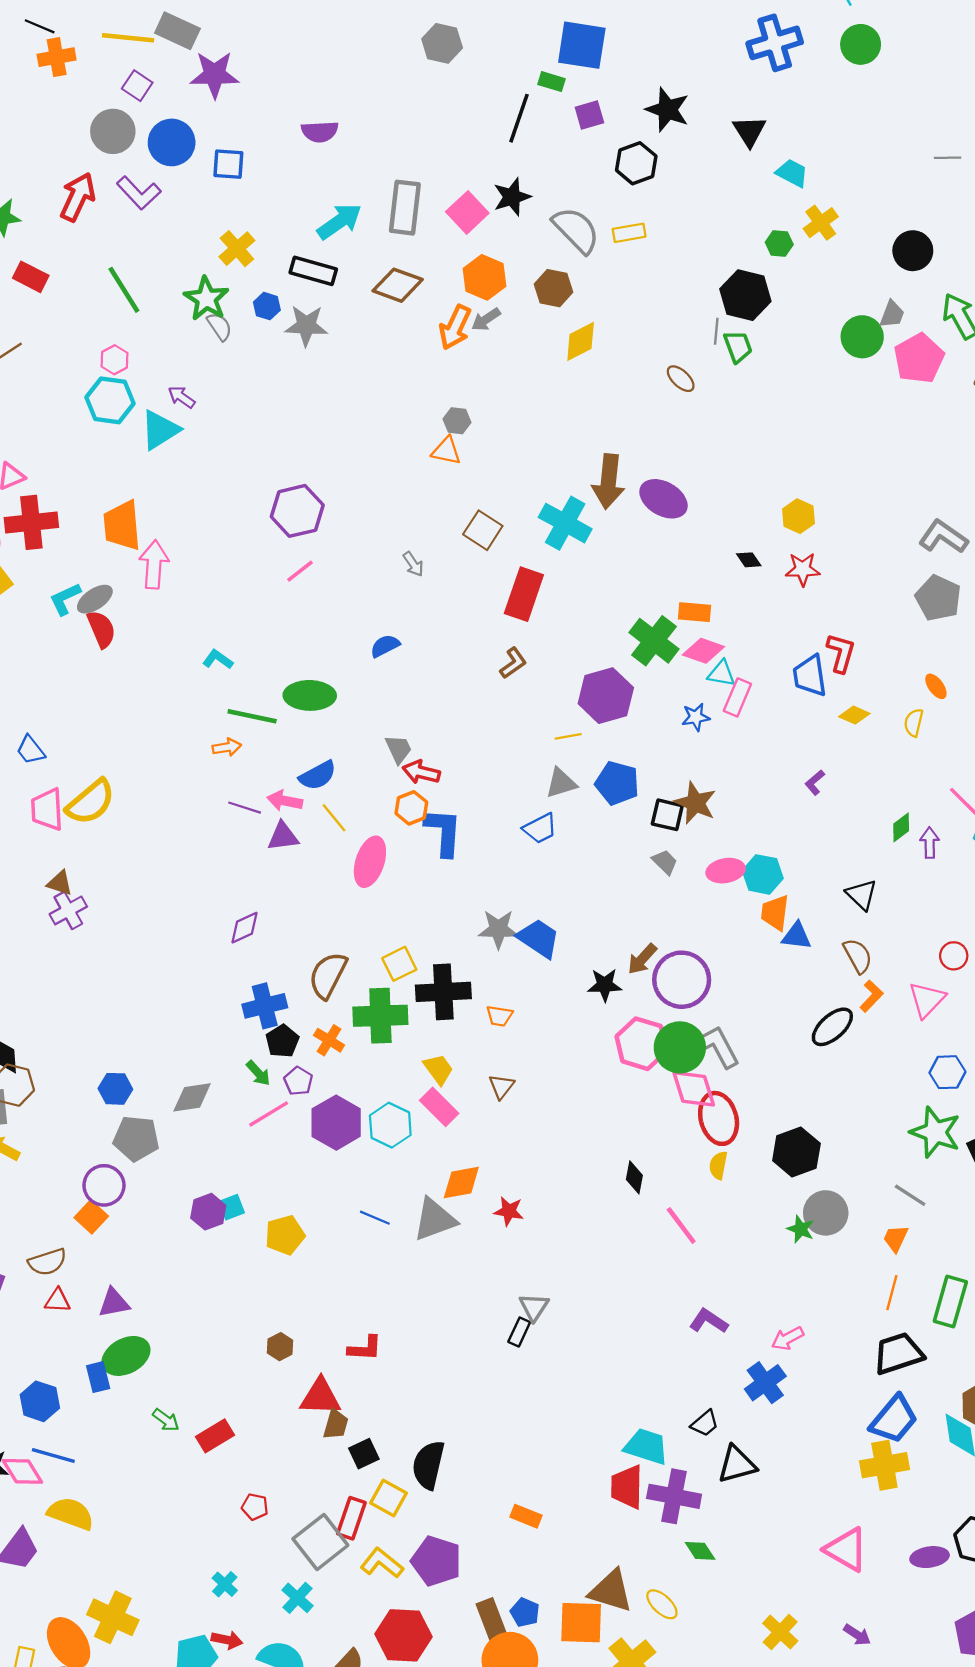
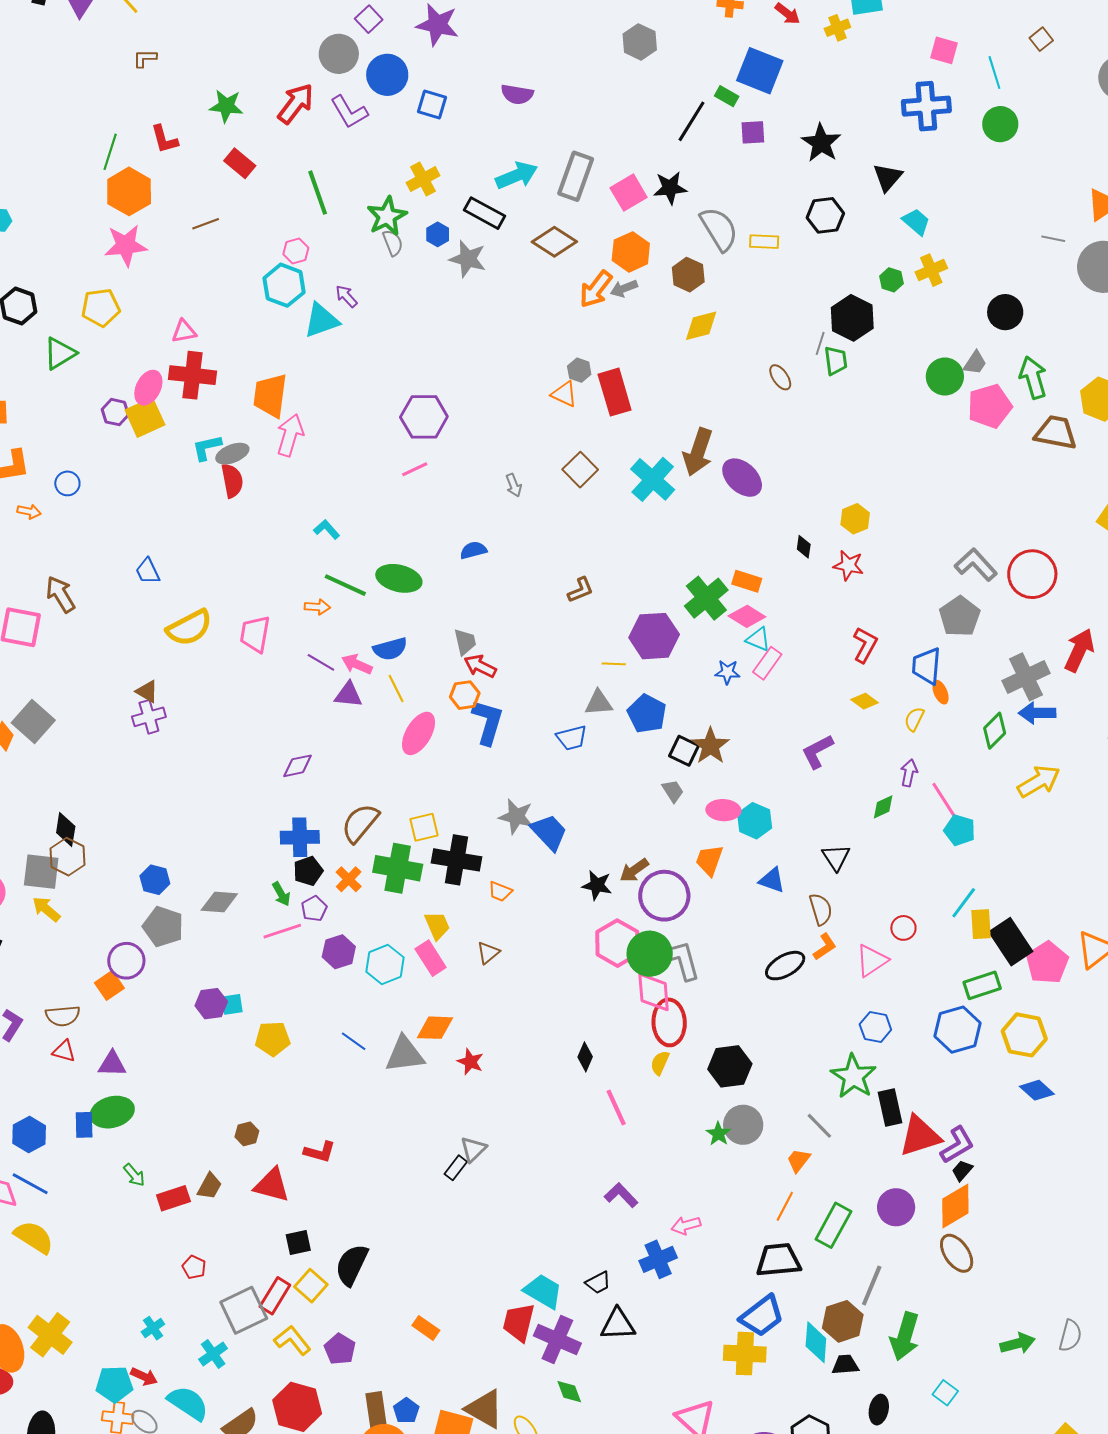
black hexagon: (636, 163) -> (825, 215), moved
black diamond: (749, 560) -> (804, 547), turned 30
red rectangle: (524, 594) -> (615, 392), moved, turned -48
blue trapezoid: (810, 676) -> (927, 666), moved
purple L-shape: (815, 782) -> (817, 751), size x1.6
pink trapezoid: (47, 809) -> (255, 634), moved
purple arrow: (930, 843) -> (909, 773), moved
orange trapezoid: (775, 913) -> (709, 860), moved
purple hexagon: (336, 1123) -> (339, 952), size x0.7
brown trapezoid: (336, 1424) -> (210, 1186), moved
purple pentagon: (436, 1561) -> (340, 1349), size x0.7

